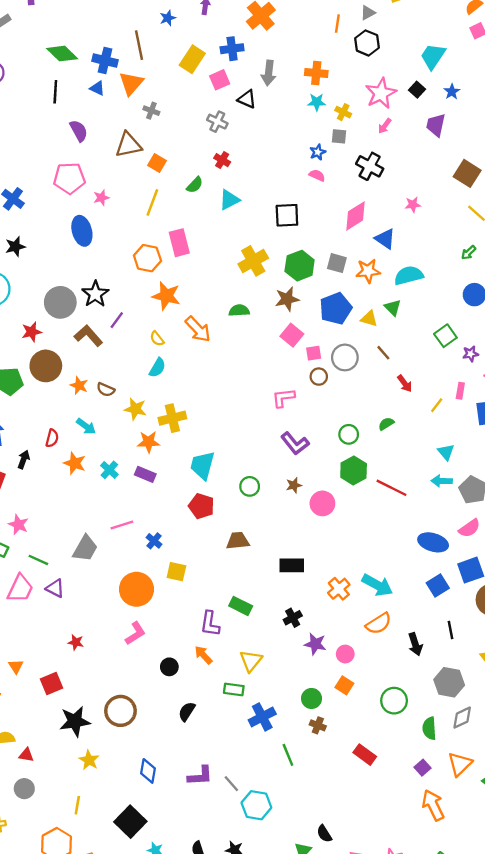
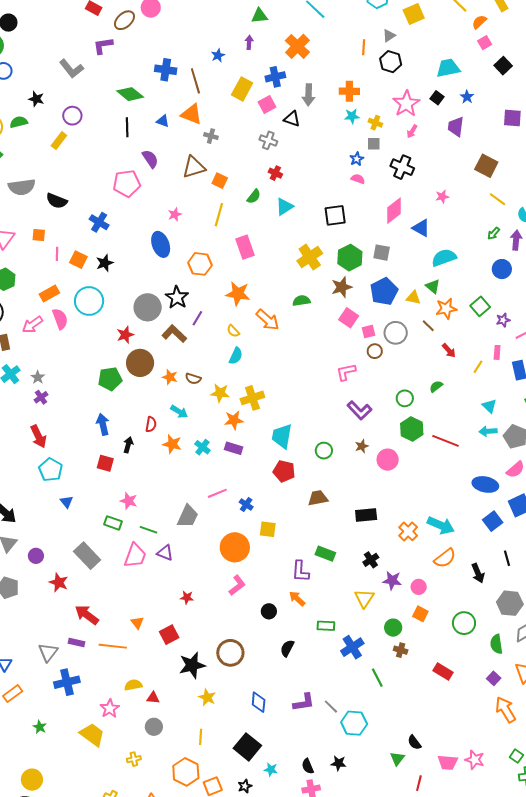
cyan trapezoid: (433, 56) -> (448, 68), turned 50
blue cross: (105, 61) -> (166, 70), moved
orange triangle: (131, 83) -> (192, 114), turned -45
pink pentagon: (69, 178) -> (127, 183), moved
orange hexagon: (147, 258) -> (200, 264), moved
orange star: (368, 271) -> (446, 309), moved
yellow triangle: (251, 661) -> (364, 598), moved

